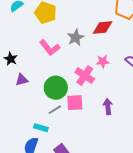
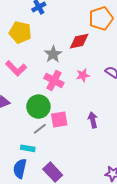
pink L-shape: (50, 48) -> (16, 68), moved
pink cross: (85, 76) -> (54, 80), moved

